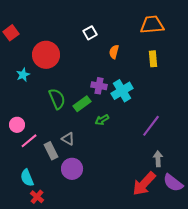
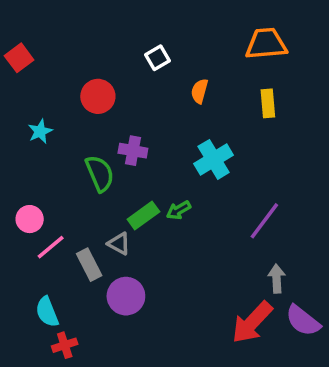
red circle: (46, 55) -> (98, 96), moved, size x0.7
purple cross: (99, 86) -> (133, 151), moved
green rectangle: (82, 104) -> (143, 216), moved
red cross: (37, 197) -> (65, 345), turned 32

